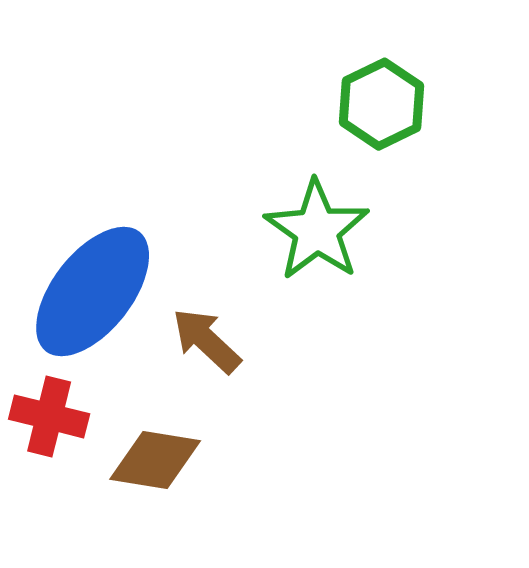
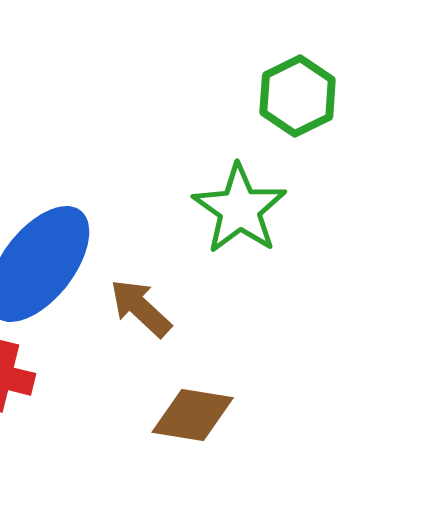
brown diamond: (155, 460) -> (193, 415), moved

